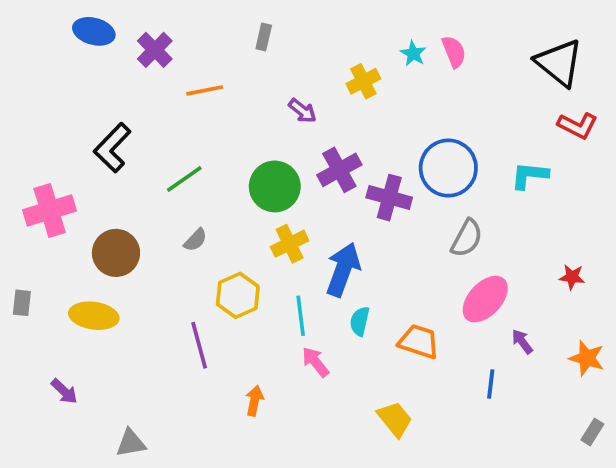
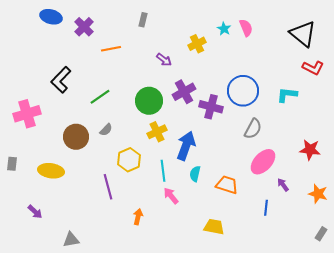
brown circle: (116, 253) -> (76, 137), moved
red star: (572, 277) -> (310, 150), size x1.5
yellow trapezoid: (395, 419) -> (214, 227), turned -40

